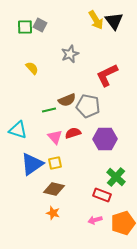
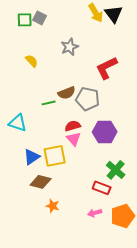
pink triangle: (55, 137) -> (74, 139), moved
yellow square: (55, 163) -> (55, 156), size x1.6
blue triangle: (32, 164) -> (32, 157), size x0.7
brown diamond: (54, 189) -> (41, 182), moved

